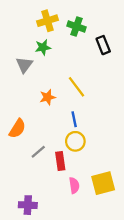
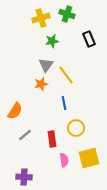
green cross: (76, 27) -> (67, 14), moved
green star: (43, 47) -> (52, 41), moved
gray triangle: (24, 65) -> (46, 65), moved
yellow circle: (75, 141) -> (76, 128), moved
gray line: (38, 152) -> (25, 135), moved

